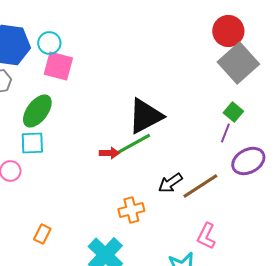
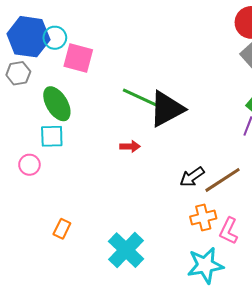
cyan circle: (49, 43) -> (55, 38), moved
green ellipse: (37, 111) -> (57, 104), turned -68
green line: (133, 144) -> (140, 98), moved, turned 54
orange cross: (131, 210) -> (203, 218), moved

